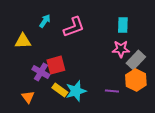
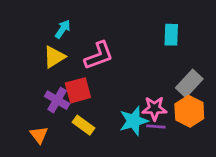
pink L-shape: (74, 27) -> (99, 56), moved
yellow triangle: (23, 41) -> (54, 57), moved, turned -30
pink star: (121, 49) -> (154, 108), moved
cyan star: (76, 91) -> (134, 121), moved

